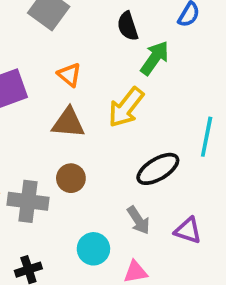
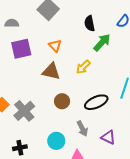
yellow arrow: (126, 107) -> (83, 67), size x0.7
brown circle: (71, 178) -> (62, 101), moved
gray cross: (28, 201) -> (24, 111), turned 35

